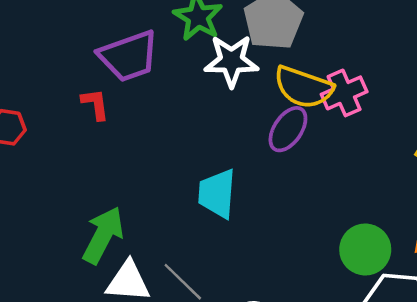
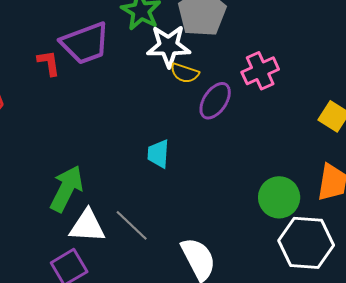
yellow semicircle: (303, 87) -> (185, 73), moved, size x0.6
red L-shape: (95, 104) -> (49, 63), moved
cyan trapezoid: (217, 194) -> (158, 154), size x0.7

